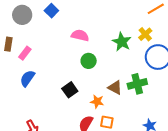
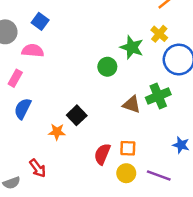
pink semicircle: (80, 35) -> (33, 51), moved
green circle: (89, 61) -> (107, 67), moved
orange star: (97, 101) -> (57, 132), moved

